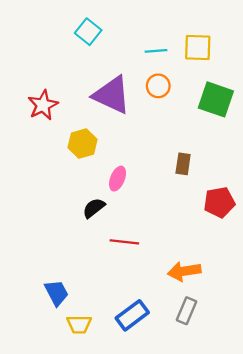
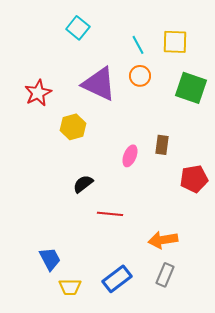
cyan line: (156, 51) -> (138, 45), turned 66
pink ellipse: (118, 179) -> (130, 156), moved

